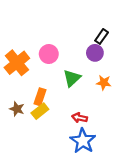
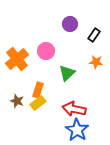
purple circle: (95, 53) -> (70, 24), moved
orange star: (104, 83) -> (96, 62), moved
red arrow: (80, 118) -> (74, 109), size x1.6

